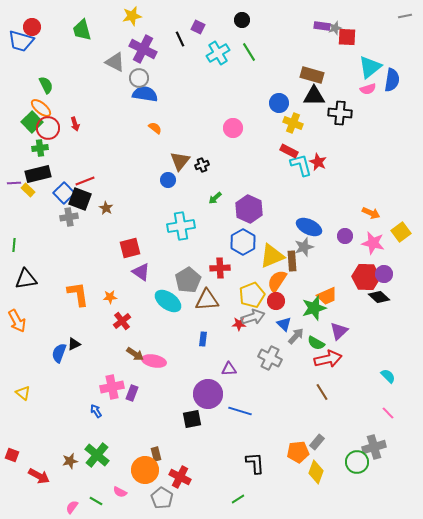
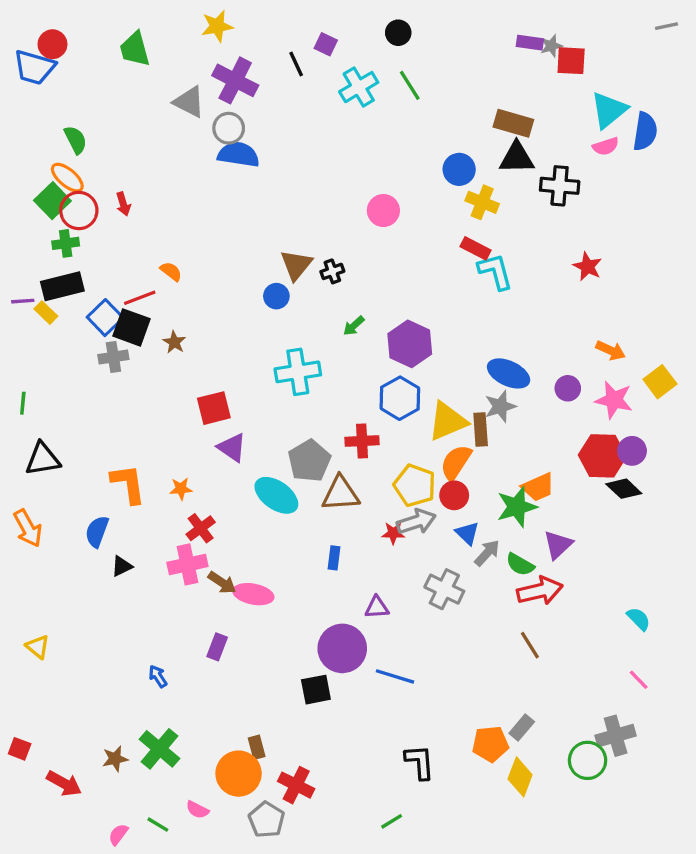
orange semicircle: (155, 128) -> (171, 271), moved
red star: (318, 162) -> (588, 266), moved
yellow pentagon: (252, 295) -> (415, 485), turned -30
blue semicircle: (59, 353) -> (97, 532), moved
pink cross: (112, 387) -> (187, 564), moved

